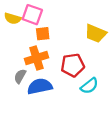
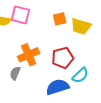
orange square: (43, 34) -> (60, 19), moved
blue semicircle: (40, 86) -> (58, 87), moved

